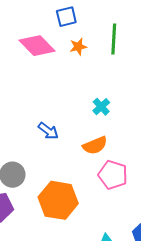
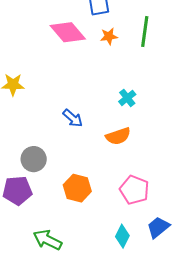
pink pentagon: (113, 175) -> (134, 190), moved
orange hexagon: (58, 200) -> (77, 188), size x0.7

